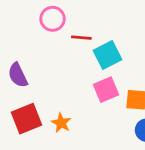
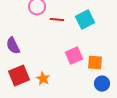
cyan square: (107, 55) -> (85, 20), moved

